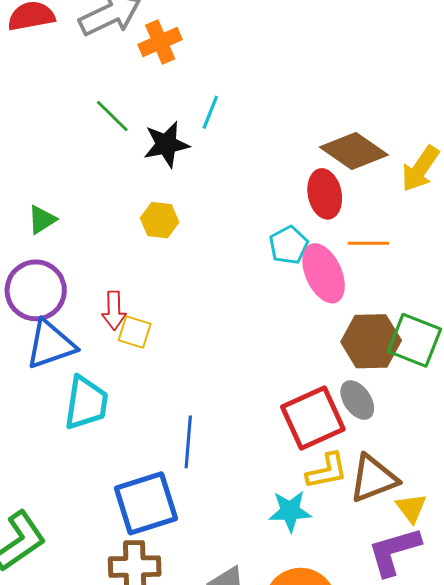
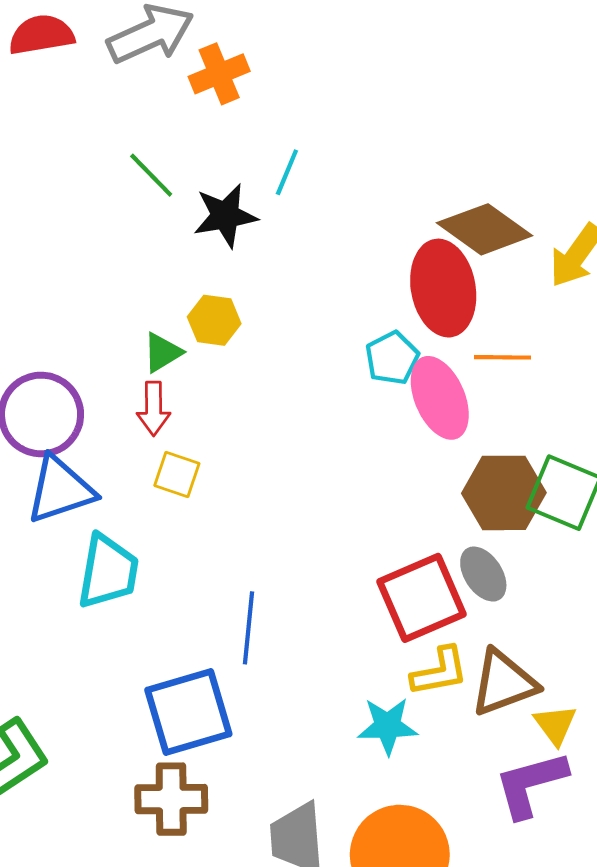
red ellipse: (325, 194) -> (443, 288), size x1.4
green triangle: (42, 220) -> (162, 352), moved
red arrow: (114, 310) -> (154, 409), moved

